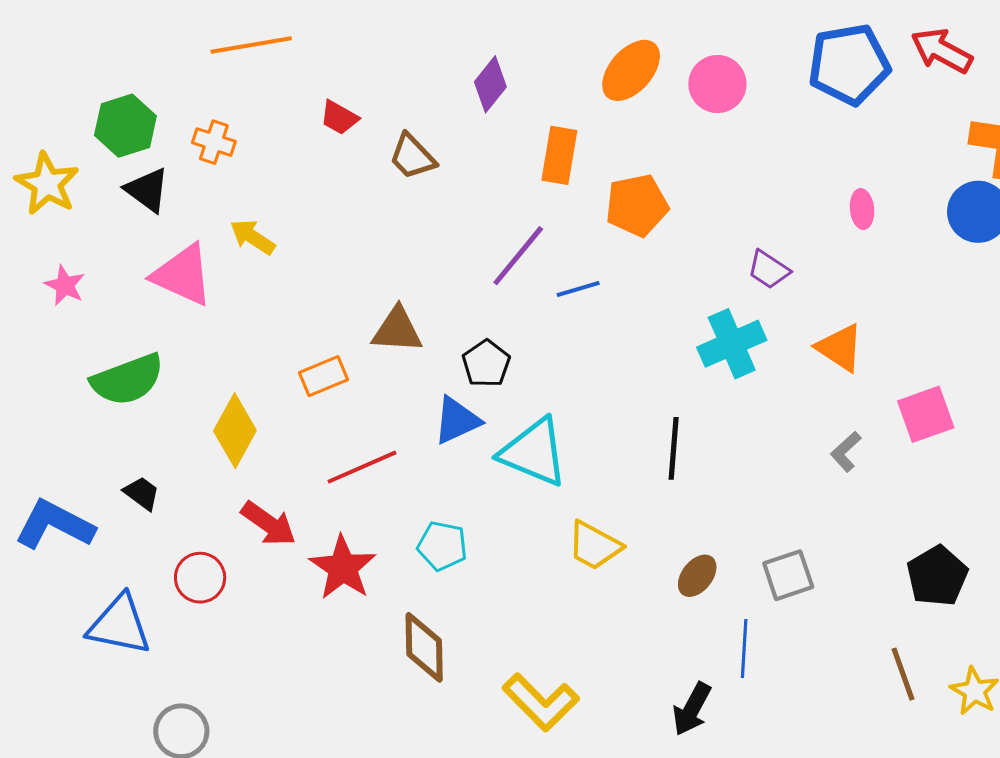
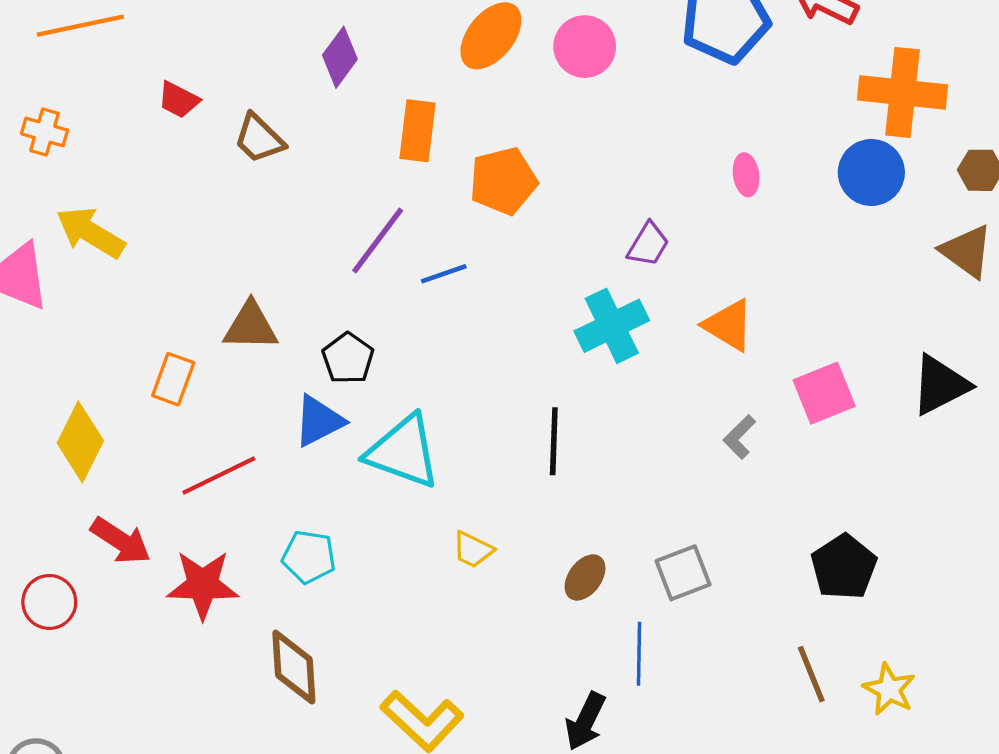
yellow arrow: (253, 237) -> (91, 232), size x1.4
purple trapezoid: (769, 270) -> (648, 244), turned -90
orange rectangle: (323, 376) -> (173, 379), turned -45
yellow trapezoid: (594, 546) -> (473, 550), size x0.7
red star: (343, 568) -> (203, 585), turned -30

